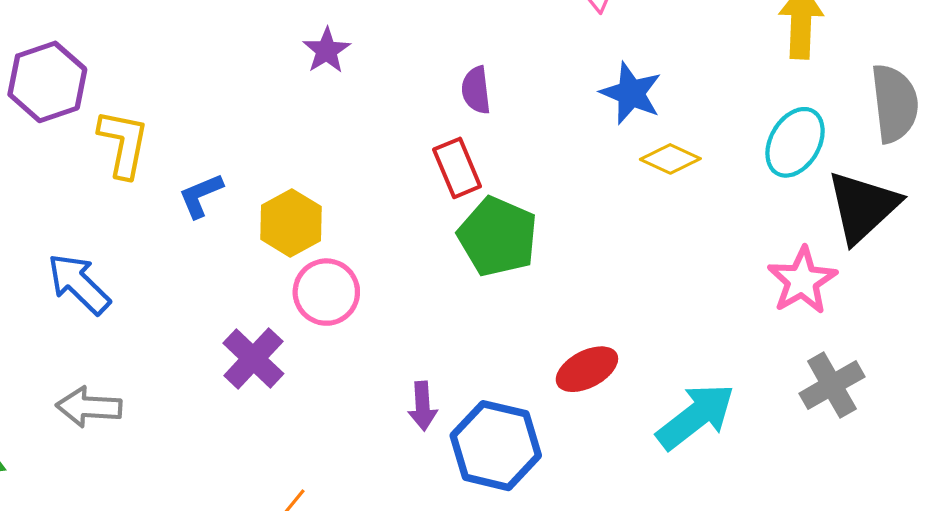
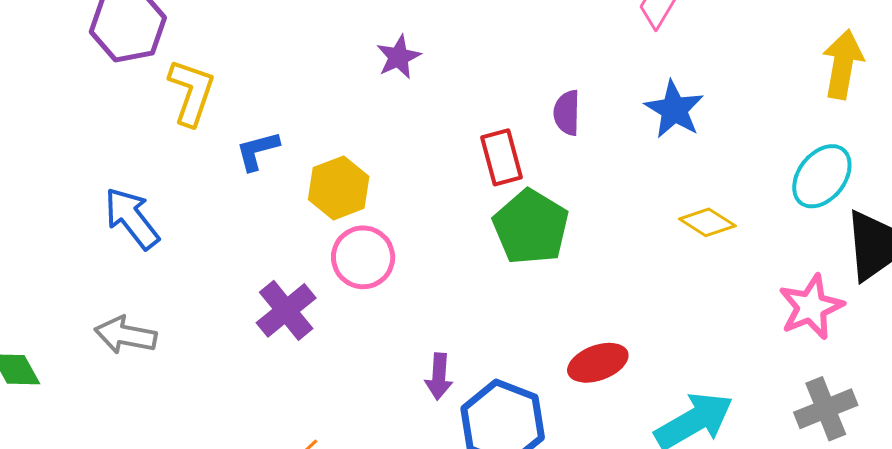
purple star: (327, 50) -> (399, 57), moved
purple semicircle: (476, 90) -> (567, 113), moved
yellow diamond: (670, 159) -> (707, 222), moved

